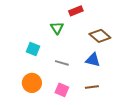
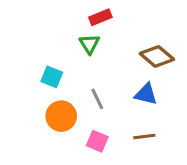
red rectangle: (76, 11) -> (100, 17), moved
gray line: (62, 63) -> (97, 99), turned 48
orange circle: (32, 83) -> (61, 116), moved

